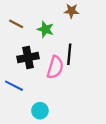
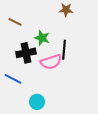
green star: (45, 29) -> (42, 38), moved
pink semicircle: (55, 67) -> (51, 62), turned 55

